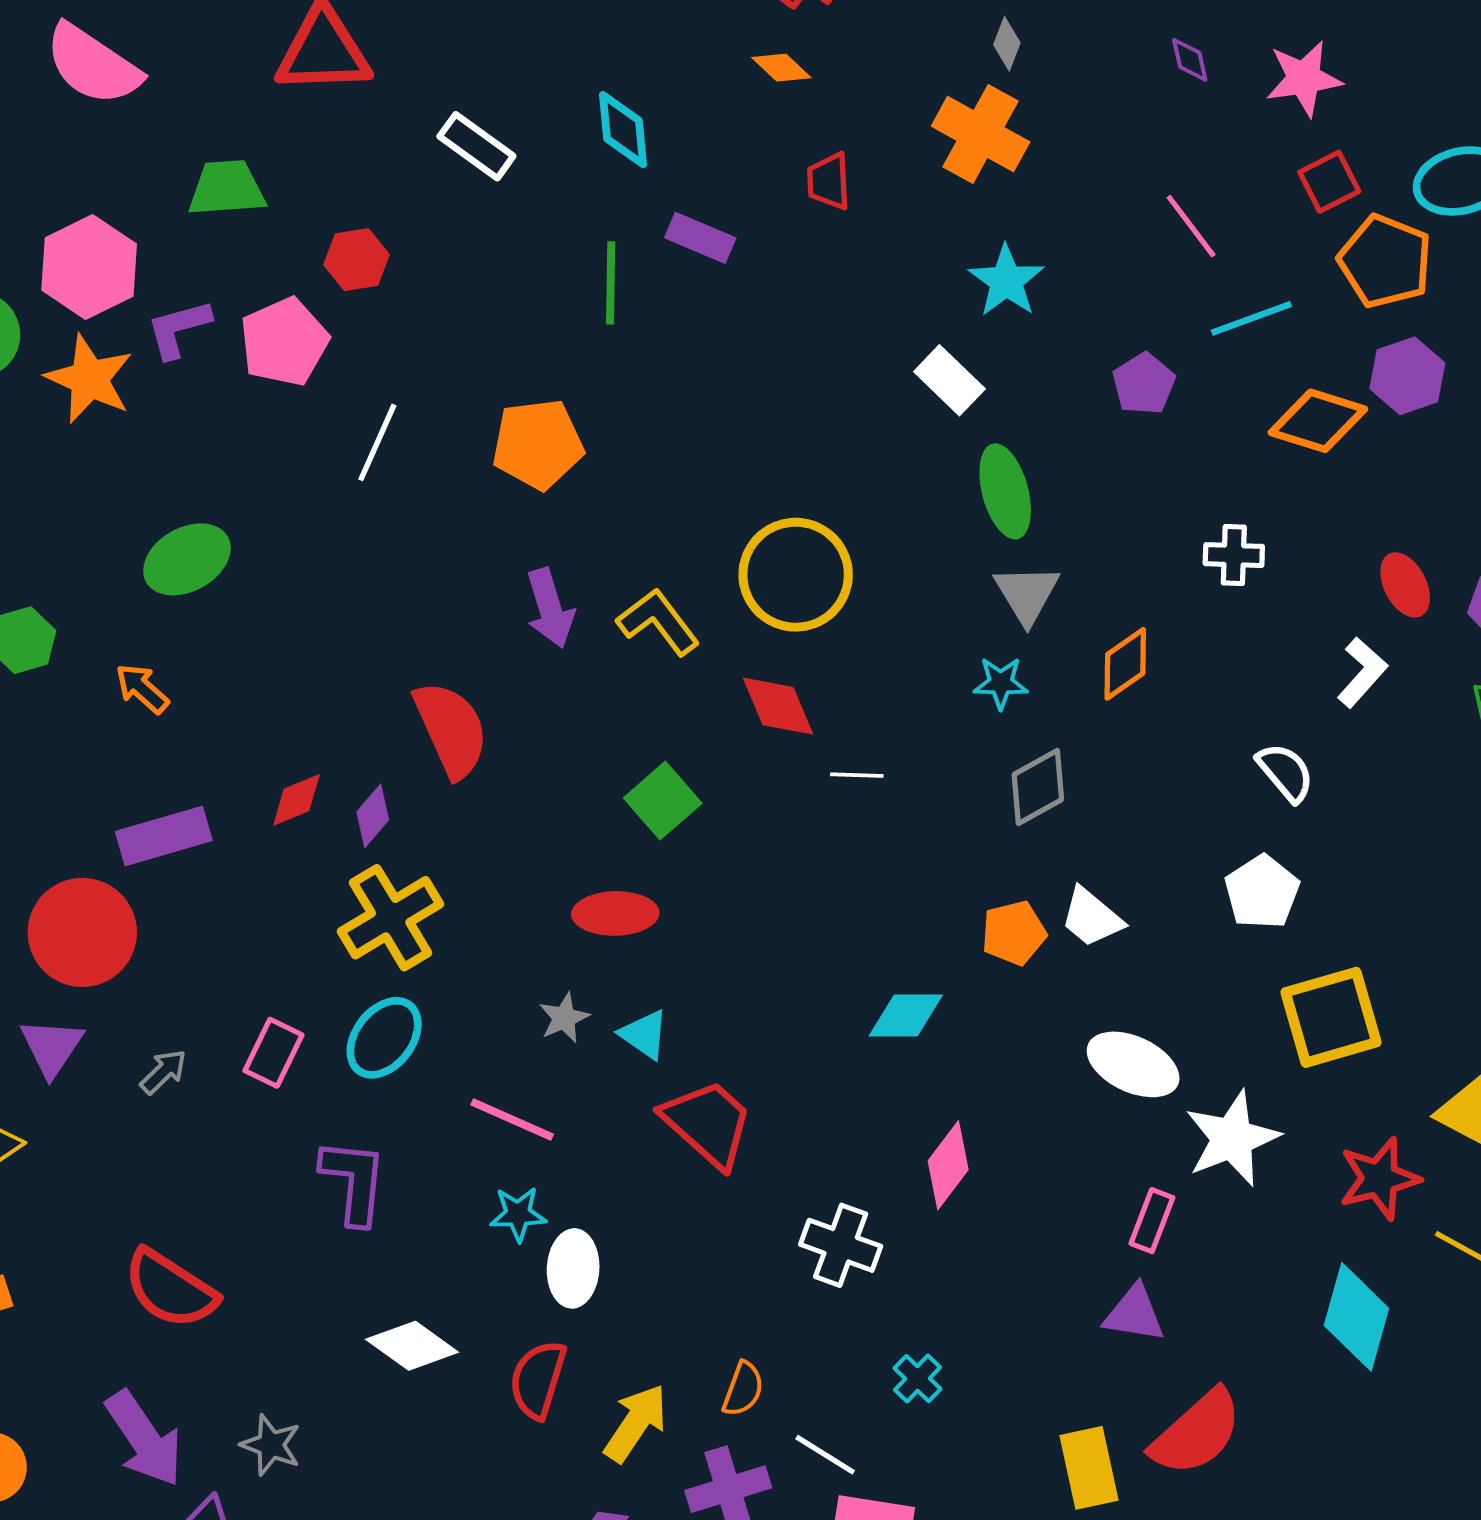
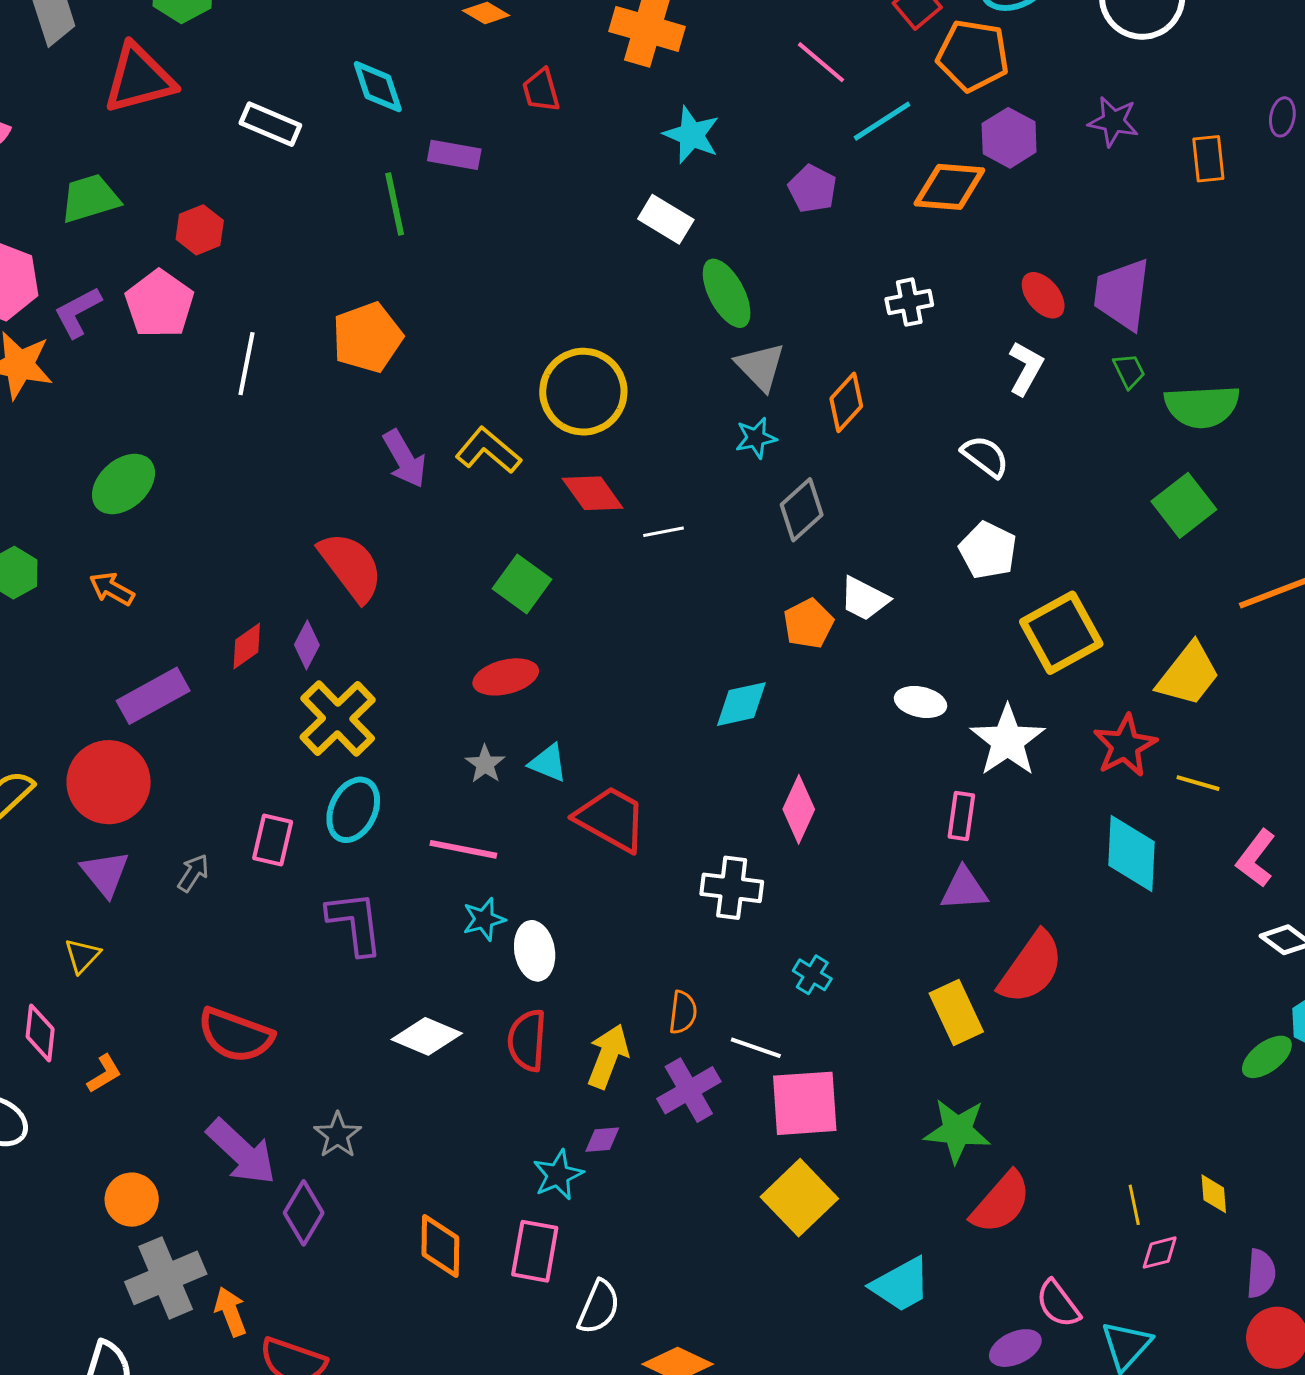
white ellipse: (1133, 1064) -> (921, 702), size x0.7
gray star: (271, 1445) -> (338, 1135), turned 30

